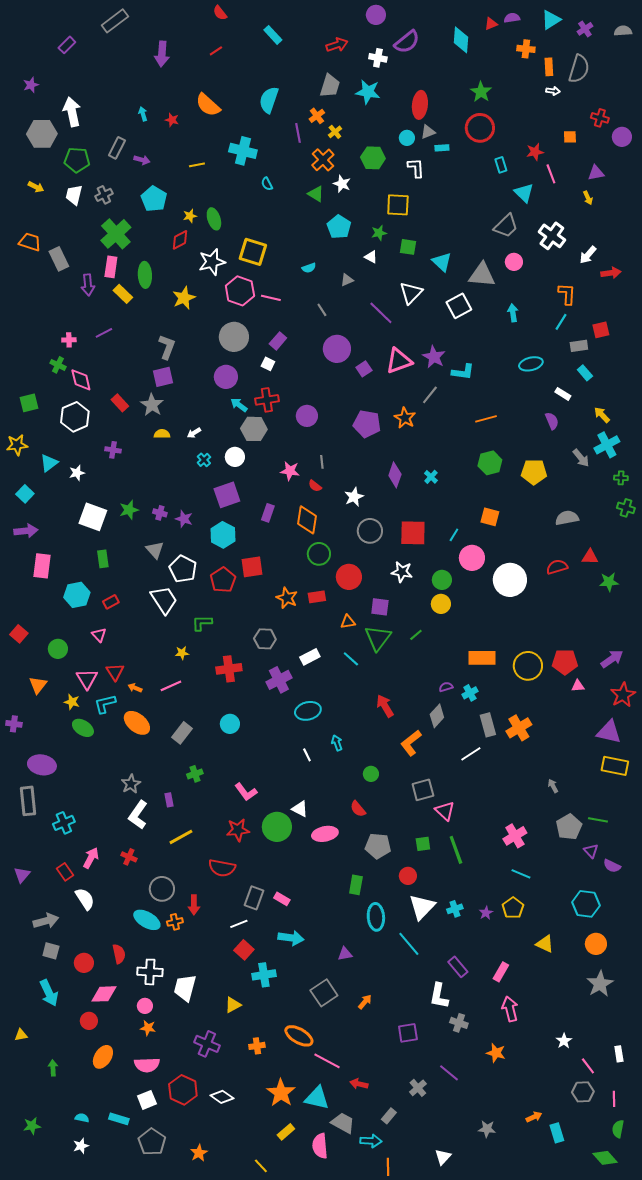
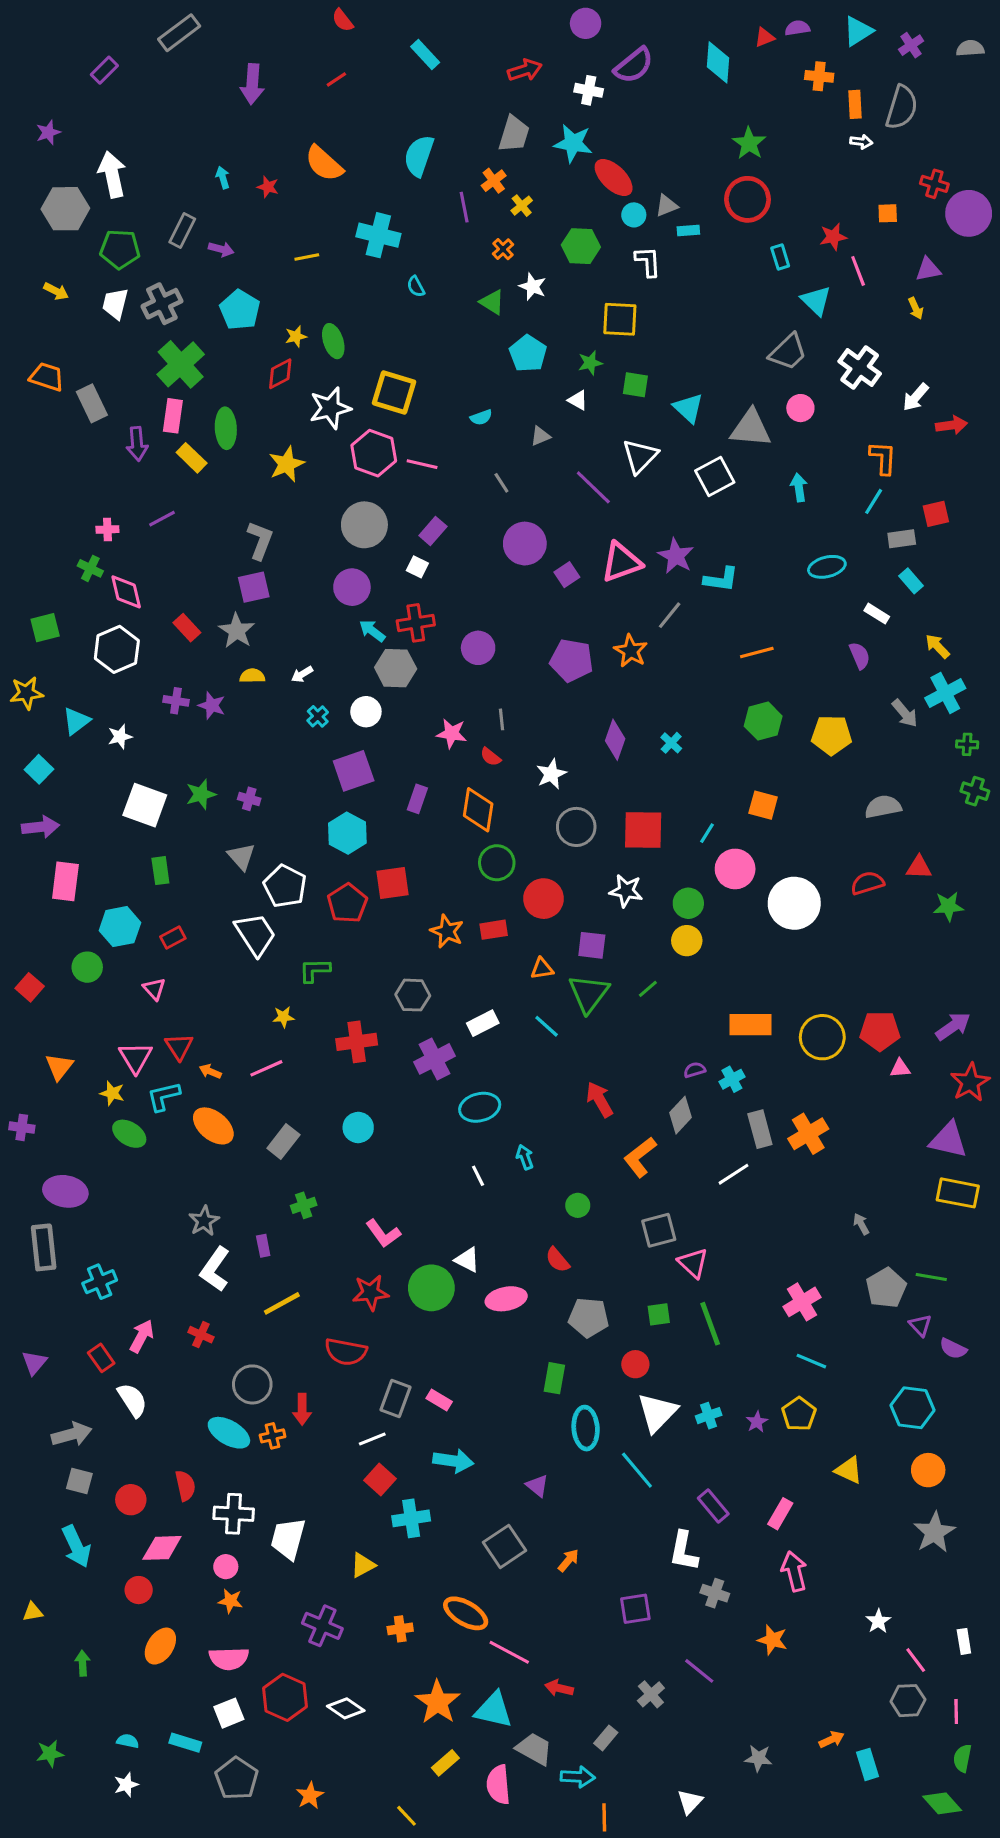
red ellipse: (420, 105) -> (614, 178), moved, turned -52
purple circle: (622, 137) -> (969, 213), size x1.5
orange cross: (323, 160) -> (503, 249), size x0.6
gray cross: (104, 195) -> (162, 304), size x1.4
purple star: (184, 519) -> (212, 705), moved
green circle: (58, 649) -> (87, 967), moved
purple triangle: (345, 954) -> (537, 1486), turned 49

